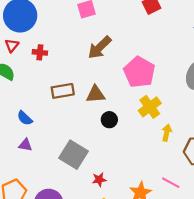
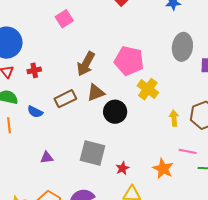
brown arrow: (100, 48) -> (86, 64), moved
blue semicircle: (25, 118) -> (35, 112), moved
black circle: (109, 120) -> (115, 112), size x1.5
yellow arrow: (167, 133) -> (174, 118), moved

